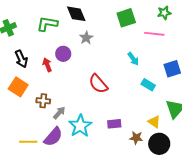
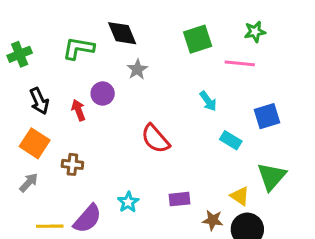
gray arrow: (59, 113) -> (29, 183), moved
cyan star: (80, 126) -> (128, 202), size x0.6

